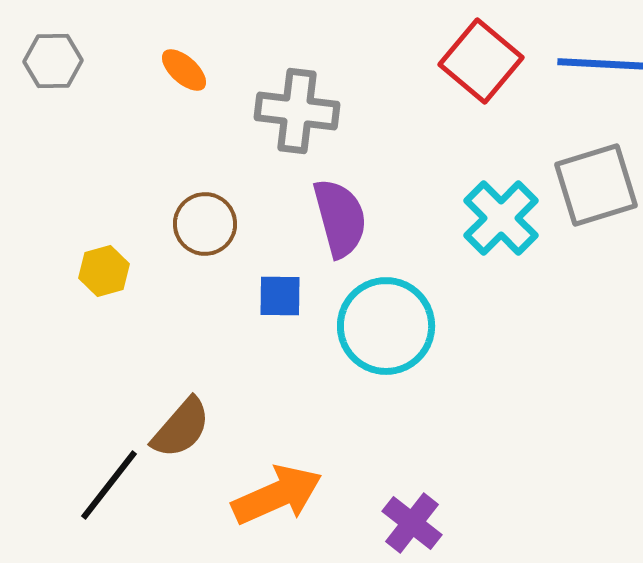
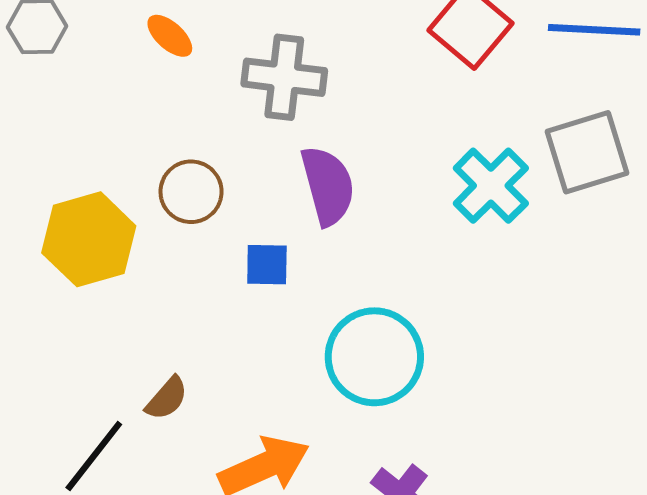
yellow hexagon: (104, 271) -> (89, 239), size x1.8
cyan circle: (386, 326) -> (374, 357), moved
brown semicircle: (181, 428) -> (167, 398), size x0.7

